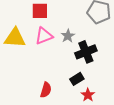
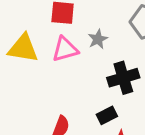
gray star: (68, 36) -> (98, 39), moved

